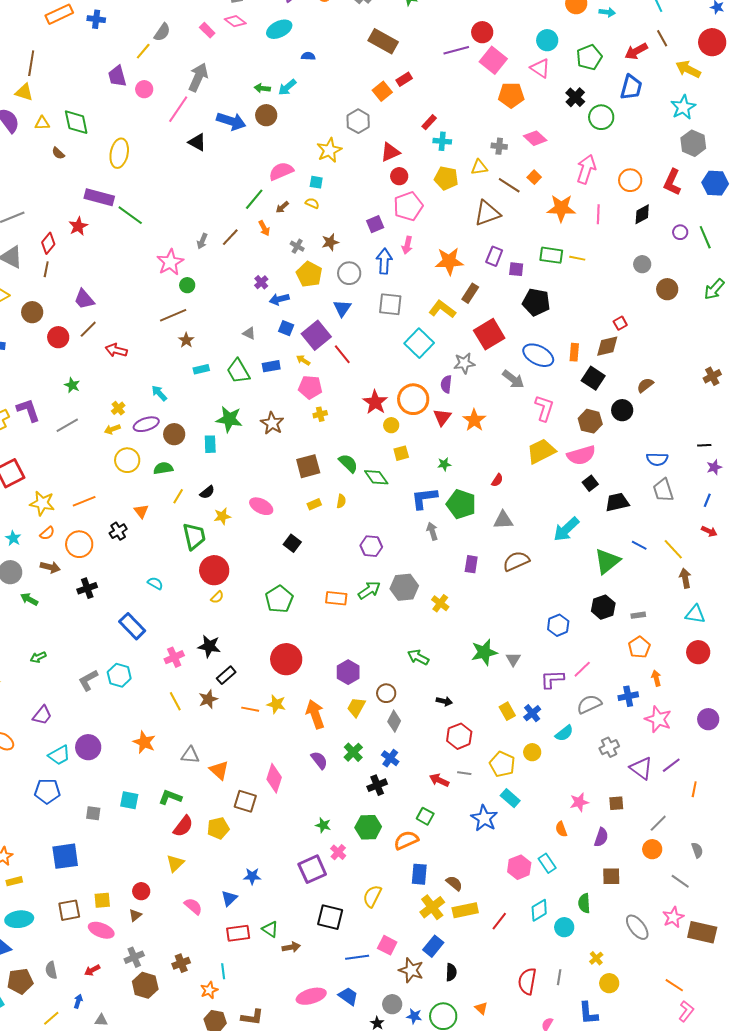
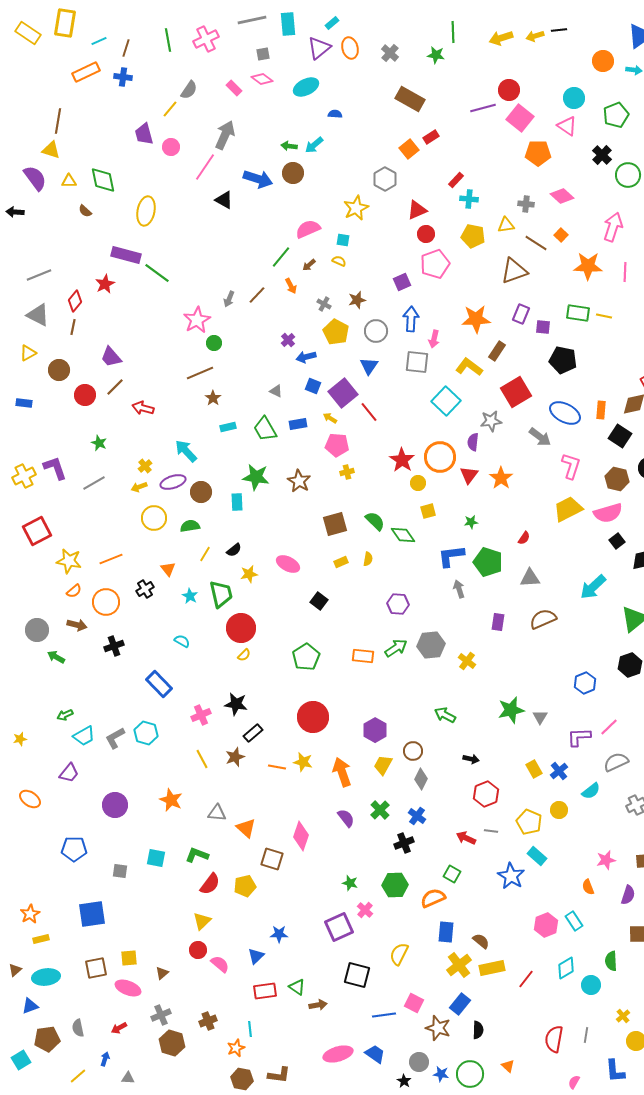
pink arrow: (407, 245) -> (434, 339), moved
cyan arrow: (159, 393) -> (186, 451), size x1.4
cyan star: (13, 538) -> (190, 596), moved
cyan trapezoid: (59, 755) -> (84, 736), moved
red circle: (141, 891) -> (198, 950), moved

